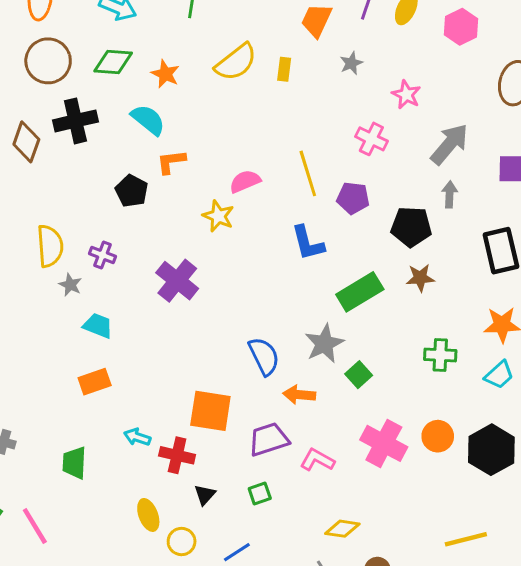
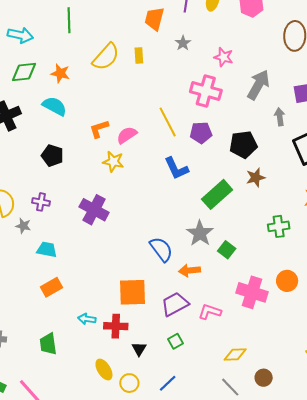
pink cross: (371, 139) -> (206, 91), size x1.4
orange L-shape: (171, 162) -> (99, 129), moved
gray arrow: (450, 194) -> (280, 117), moved

